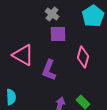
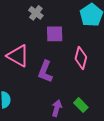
gray cross: (52, 14) -> (36, 13), moved

